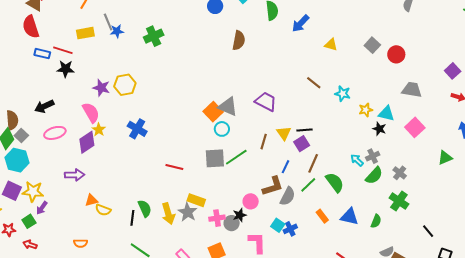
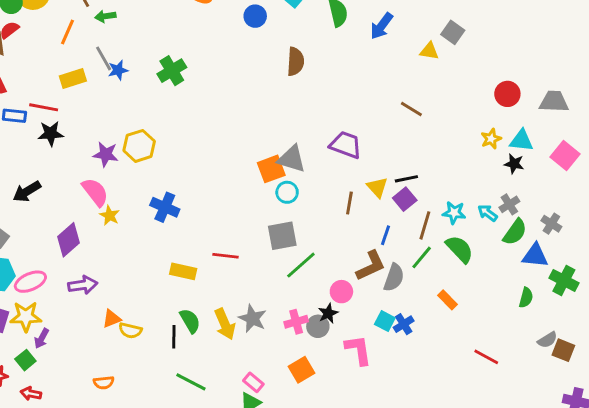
gray square: (372, 45) -> (453, 32), moved
red circle: (396, 54) -> (507, 94), moved
cyan star: (343, 94) -> (454, 213), moved
orange square: (213, 112) -> (271, 169), turned 30
pink ellipse: (55, 133) -> (30, 282), moved
purple diamond: (87, 142) -> (69, 240), moved
green line: (236, 157) -> (301, 265), moved
yellow rectangle: (196, 200) -> (183, 271), moved
green cross: (399, 201) -> (564, 280), moved
blue triangle: (349, 217) -> (535, 256), moved

